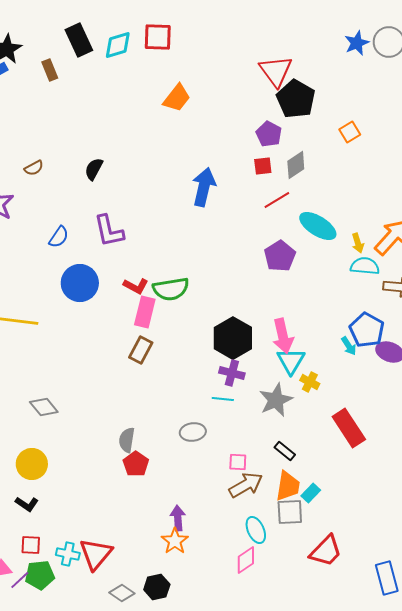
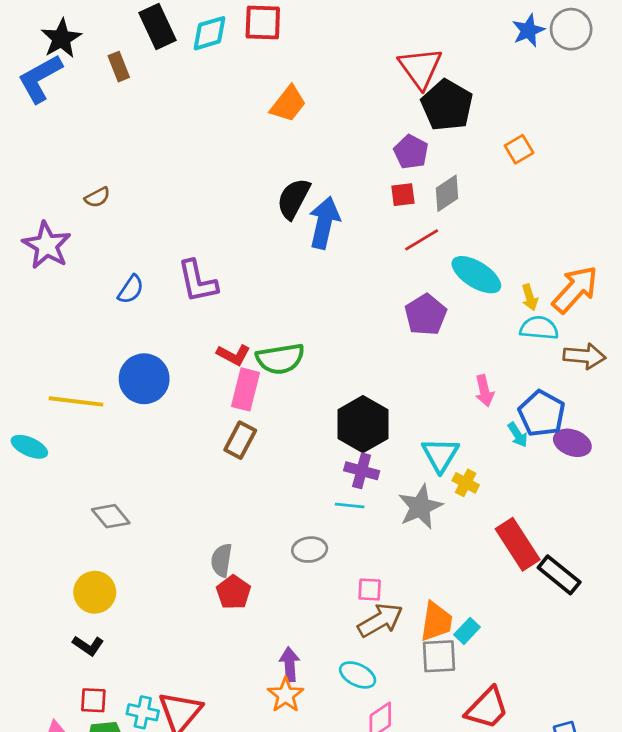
black semicircle: (94, 169) -> (294, 199), moved, size x1.4
blue circle: (80, 283) -> (144, 379), moved
pink arrow: (283, 336) -> (484, 391), moved, size x0.7
black rectangle: (285, 451) -> (559, 575), moved, size x1.5
cyan ellipse: (256, 530) -> (358, 675), moved, turned -40

